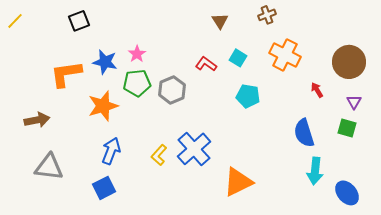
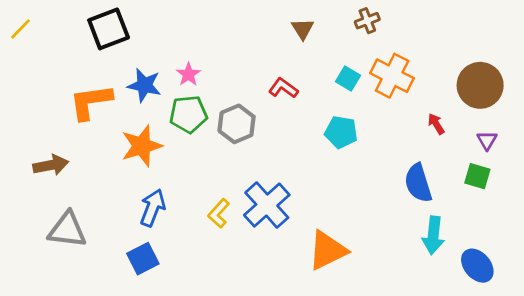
black square: (79, 21) -> (109, 29), size x1.4
cyan square: (238, 58) -> (348, 78), moved

